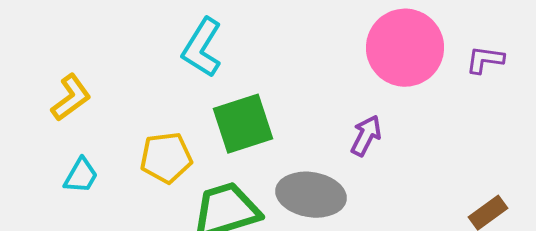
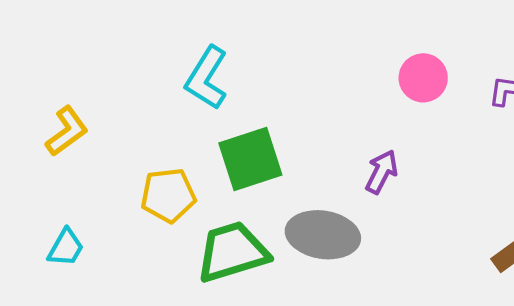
pink circle: (405, 48) -> (423, 78), size x0.6
cyan trapezoid: (81, 176) -> (66, 248), moved

